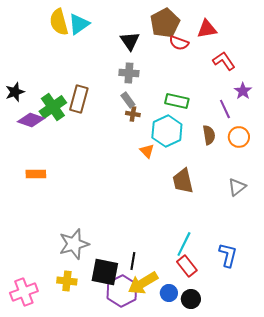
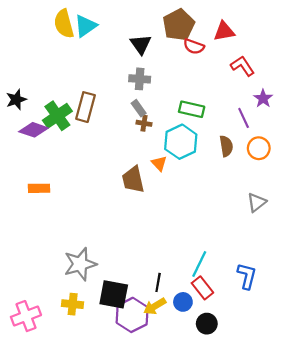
brown trapezoid: (183, 181) -> (133, 180), moved
black line: (133, 261) -> (158, 282), moved
yellow arrow: (143, 283) -> (155, 306), size x0.7
blue circle: (169, 293) -> (183, 302), moved

